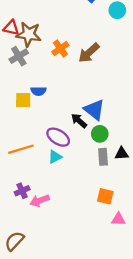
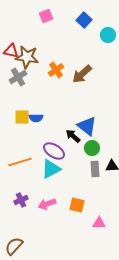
blue semicircle: (38, 91) -> (36, 118), moved
cyan triangle: (55, 157) -> (51, 169), size x1.5
orange square: (105, 196) -> (77, 205), moved
pink arrow: (40, 201) -> (47, 204), moved
pink triangle: (118, 219) -> (99, 223), moved

